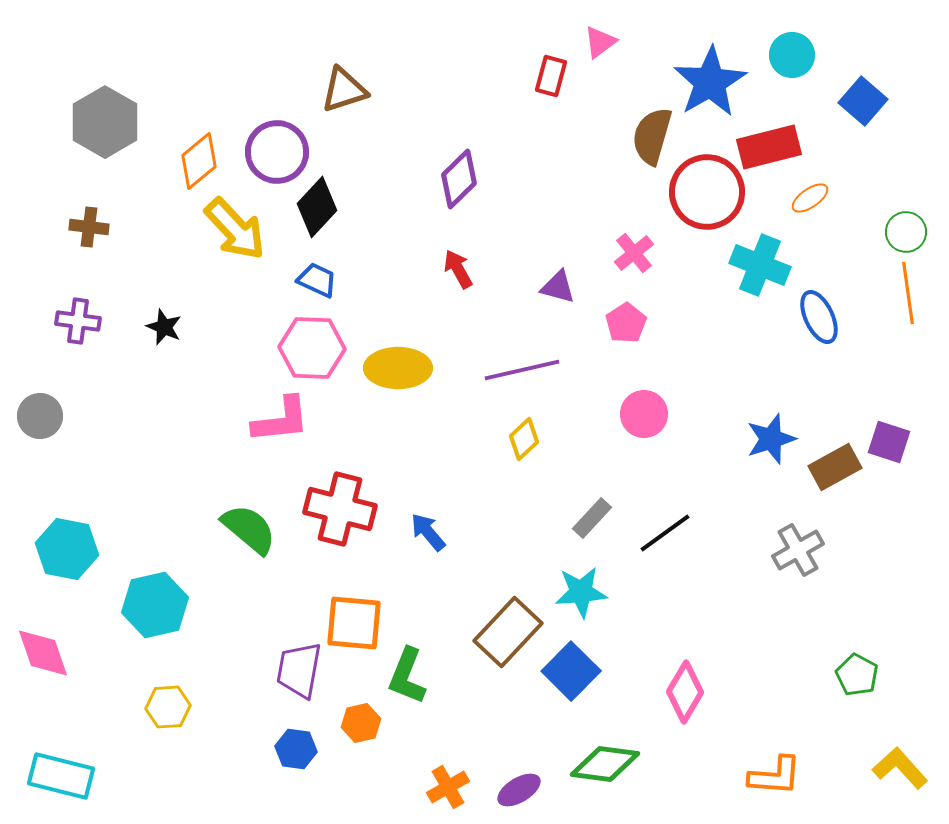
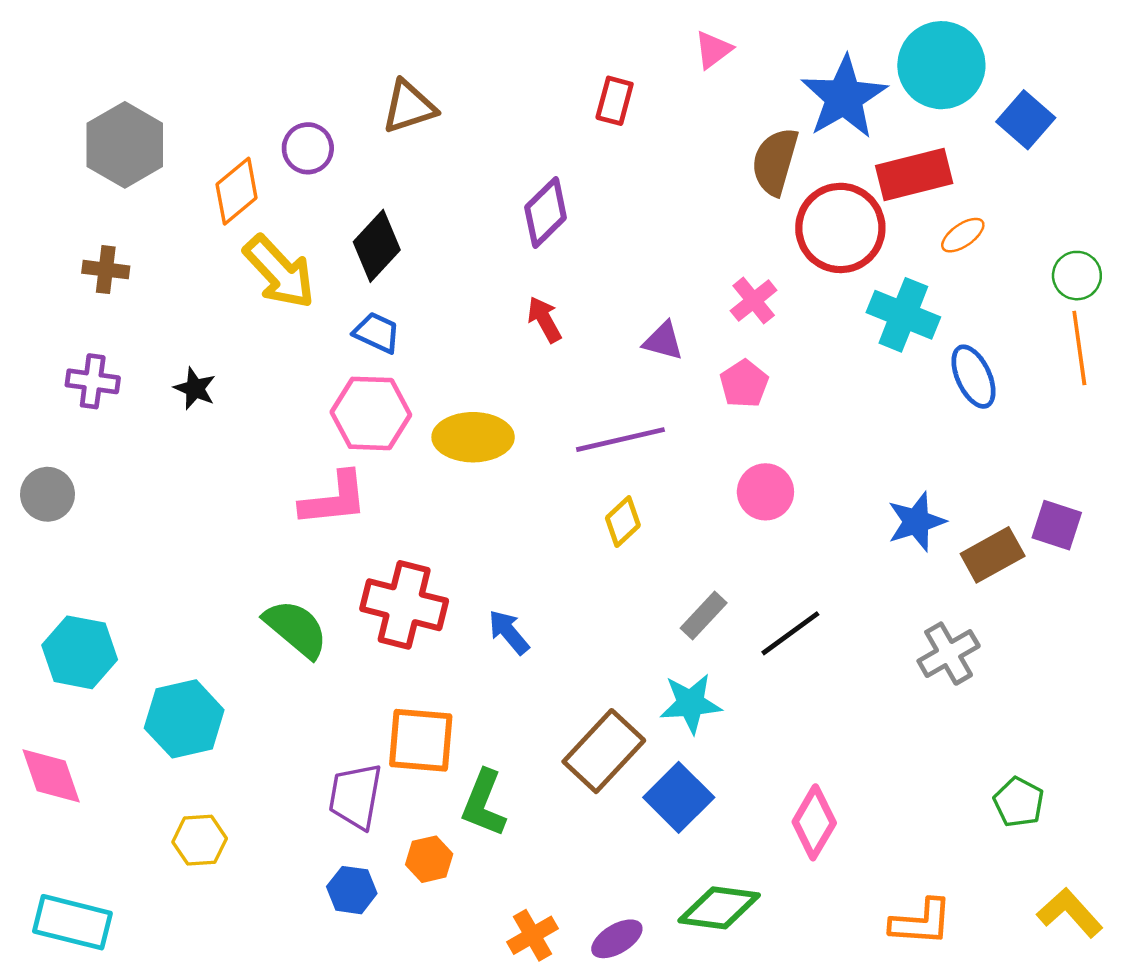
cyan circle: (792, 55) -> (941, 65), size x1.6
red rectangle: (551, 76) -> (615, 101), moved
purple circle: (277, 152) -> (308, 148), moved, size x0.7

